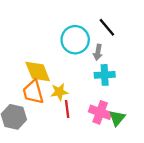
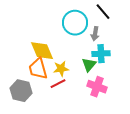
red line: (67, 109) -> (58, 84), moved, turned 70
green triangle: (117, 118) -> (89, 65), moved

